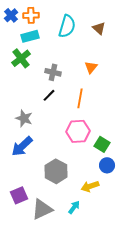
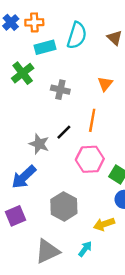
cyan rectangle: (30, 36) -> (45, 47), moved
black line: (49, 95) -> (64, 132), moved
gray star: (24, 118) -> (39, 144), moved
purple square: (19, 195) -> (15, 216), moved

